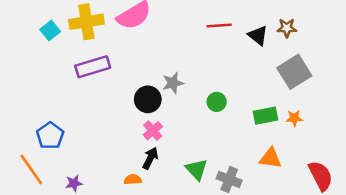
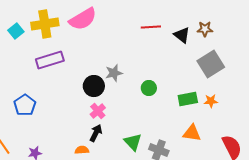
blue pentagon: (50, 136) -> (25, 105), moved

